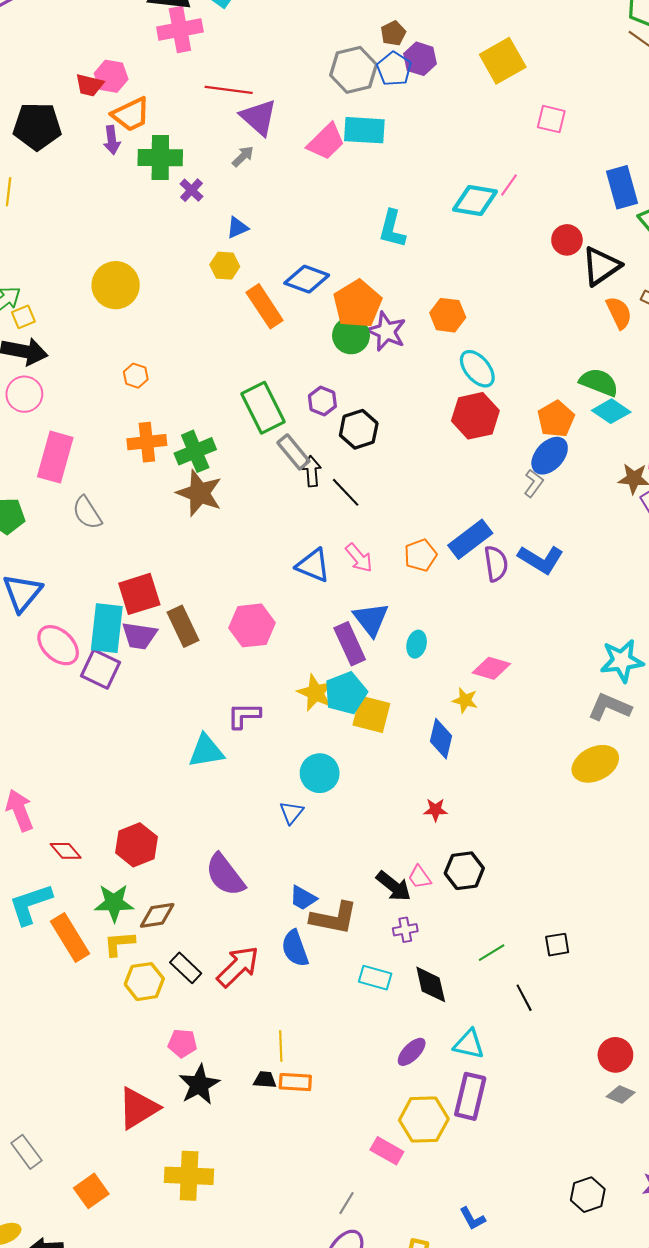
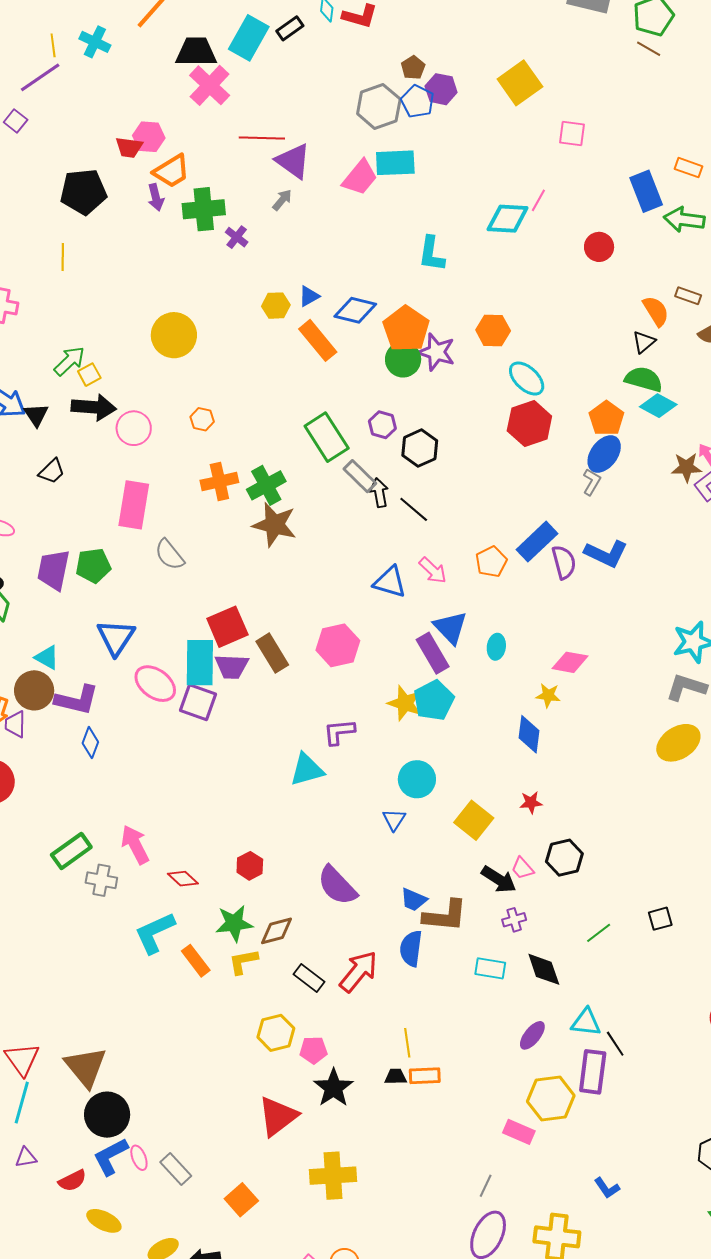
pink cross: (180, 30) -> (210, 85), turned -30
blue triangle: (237, 228) -> (309, 296), moved
black triangle: (601, 266) -> (644, 342), moved, size x0.6
pink circle: (24, 394) -> (134, 428), moved
yellow square: (371, 714) -> (474, 820), moved, turned 30
red hexagon: (136, 845) -> (250, 866), size x0.7
orange rectangle: (70, 937) -> (196, 961), size x0.7
blue semicircle: (295, 948) -> (411, 948), turned 33
yellow hexagon: (144, 982) -> (276, 1033), moved
black line: (524, 998) -> (615, 1044), moved

